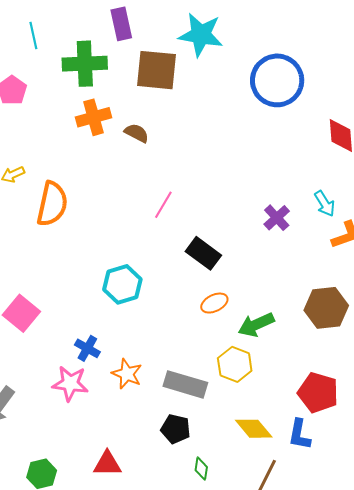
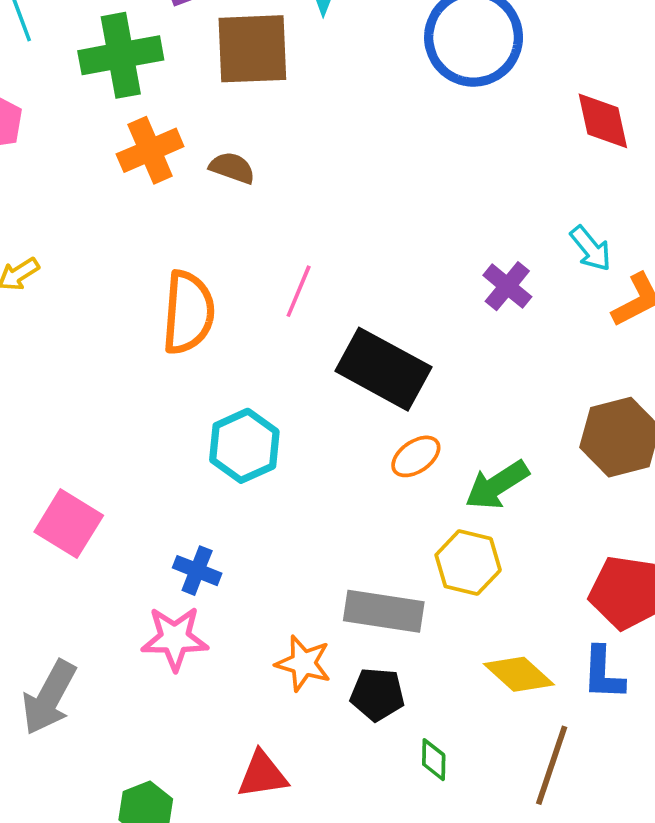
orange semicircle: (52, 204) -> (188, 312), moved
black rectangle: (203, 253) -> (383, 369), size x1.4
orange star: (127, 374) -> (303, 663), moved

